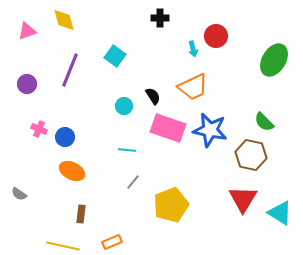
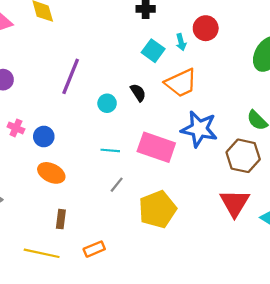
cyan square: (115, 56) -> (153, 51), moved
purple line: (70, 70) -> (71, 76), moved
pink rectangle: (168, 128) -> (156, 147), moved

